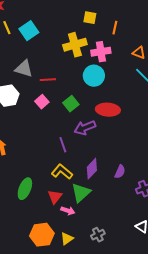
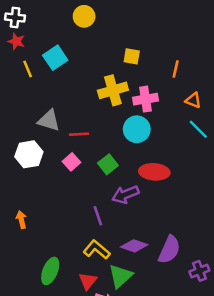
orange line: (115, 28) -> (176, 69), moved
cyan square: (29, 31) -> (55, 58), moved
purple diamond: (92, 169) -> (134, 246), turned 65
purple semicircle: (120, 172) -> (169, 250), size x1.6

